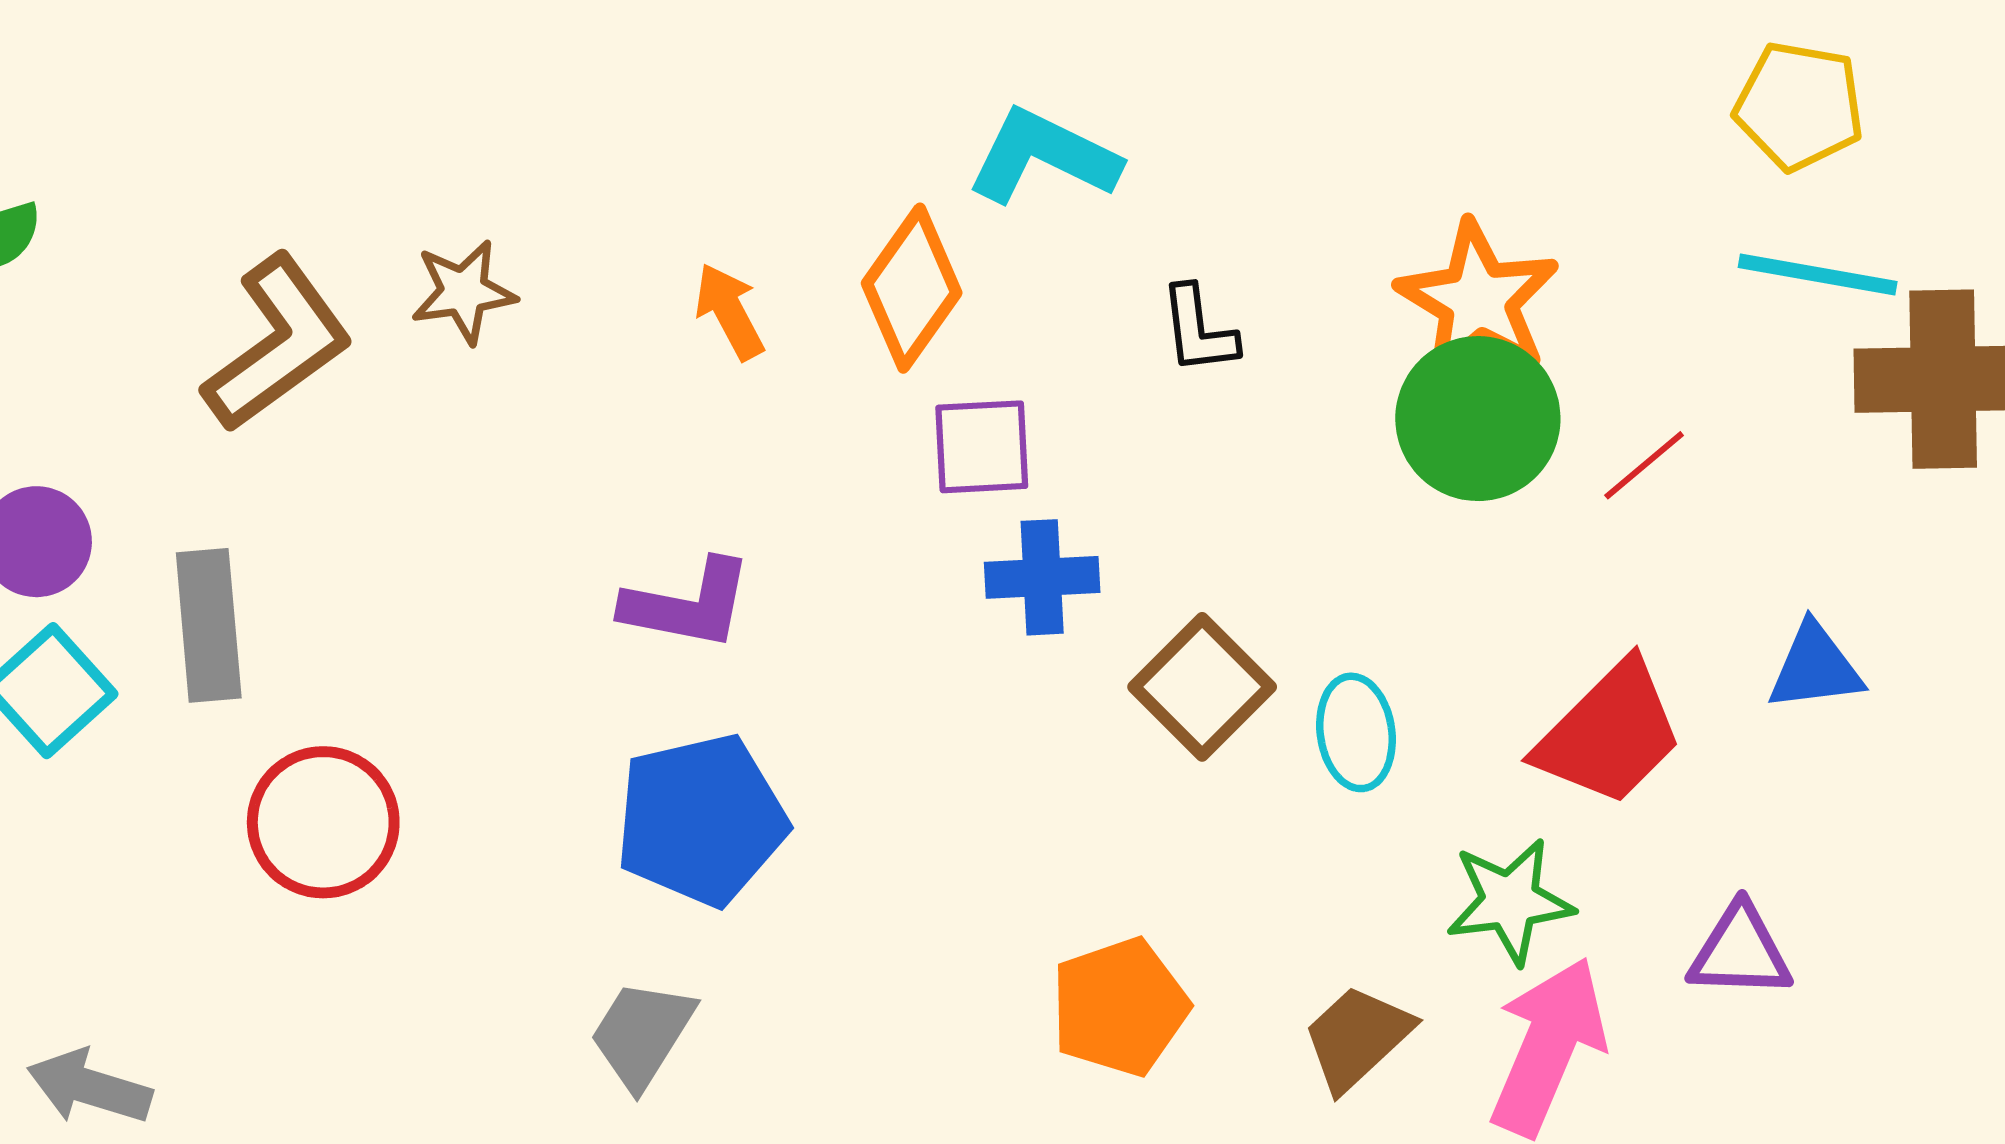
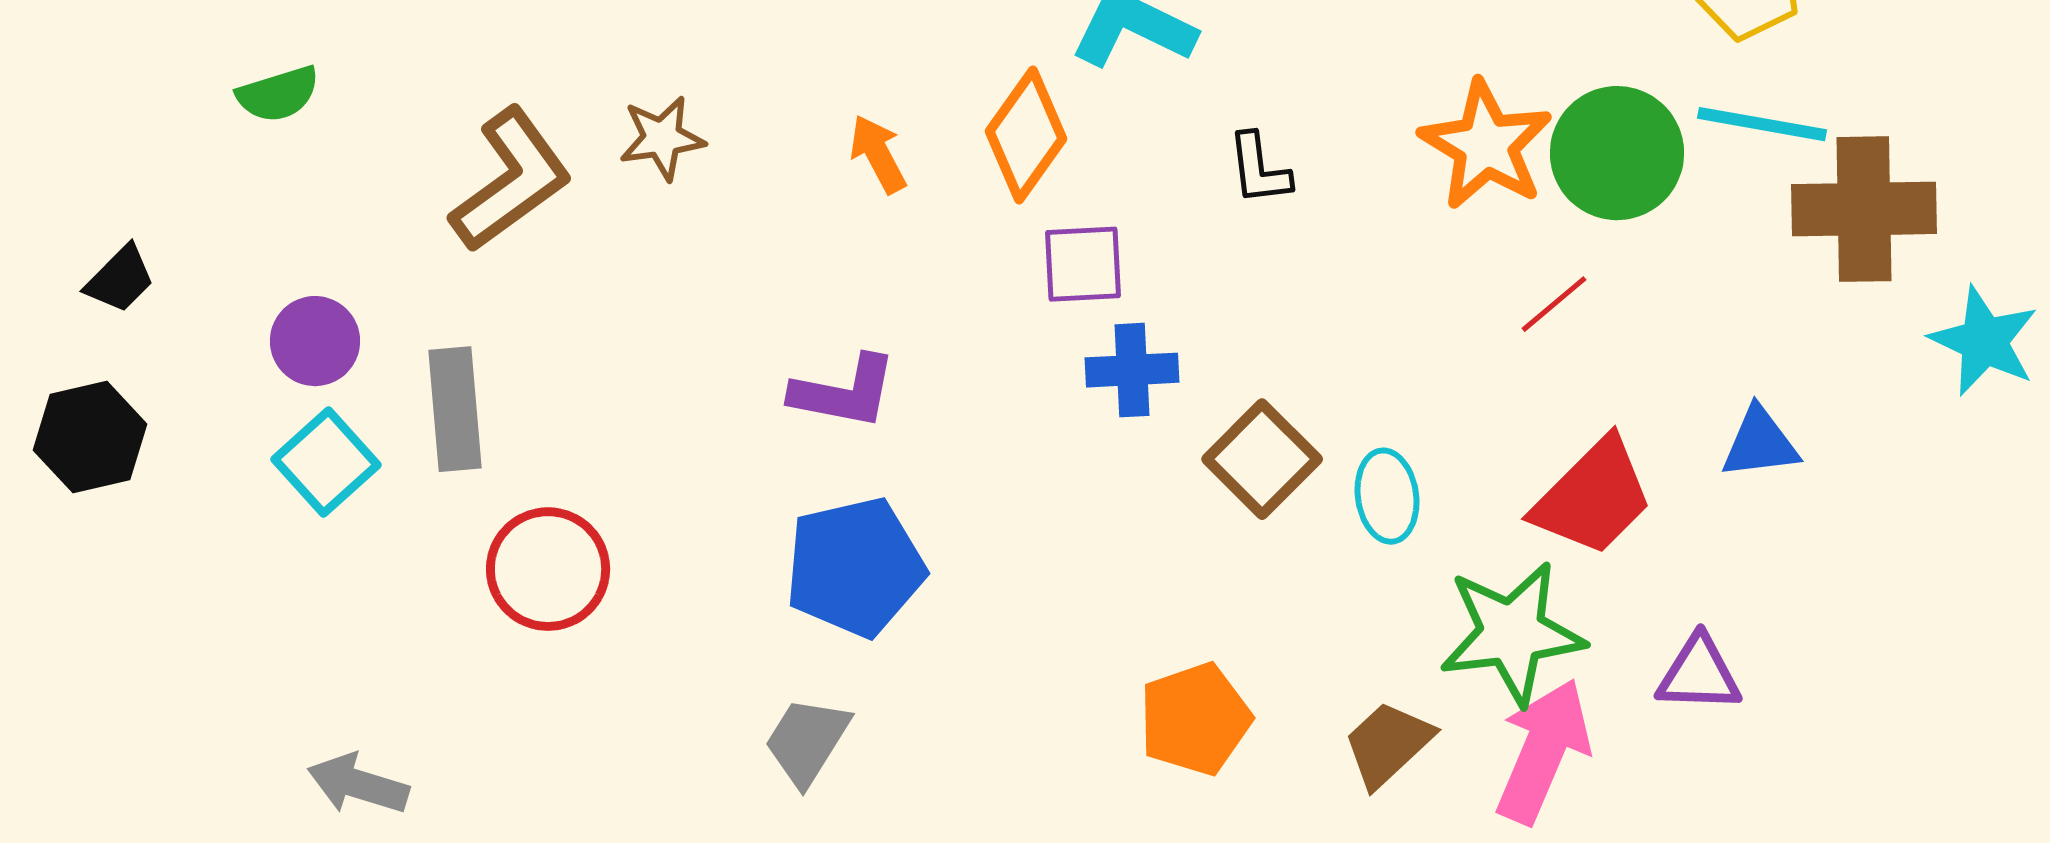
green circle: (1478, 419) -> (1617, 153), moved
red line: (1644, 465) -> (1554, 304), moved
green star: (1510, 901) -> (1512, 633), size x1.4

